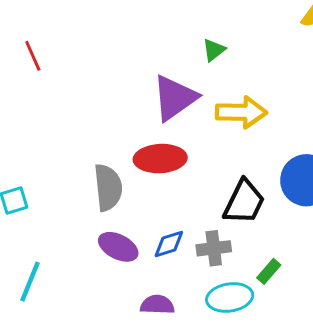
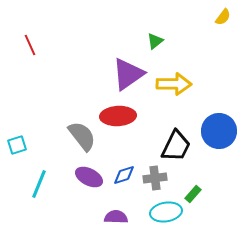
gray semicircle: (108, 187) -> (82, 136), turned -32
cyan line: (30, 282) -> (39, 184), moved

